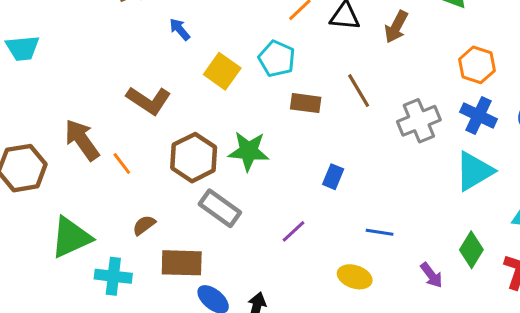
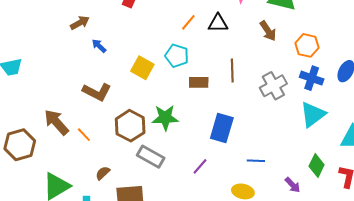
brown arrow: (396, 27) -> (268, 31), moved, turned -55
blue arrow: (180, 29) -> (99, 46), moved
brown line: (359, 91) -> (232, 71), turned 35
blue rectangle: (333, 177) -> (222, 128), size x1.8

